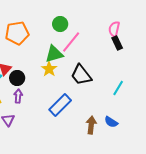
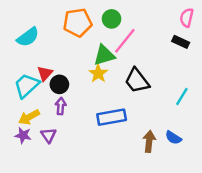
pink semicircle: (114, 29) -> (187, 18), moved
orange pentagon: (17, 33) -> (78, 23), moved
black rectangle: (117, 43) -> (181, 42), turned -40
blue rectangle: (60, 105) -> (112, 117), turned 35

